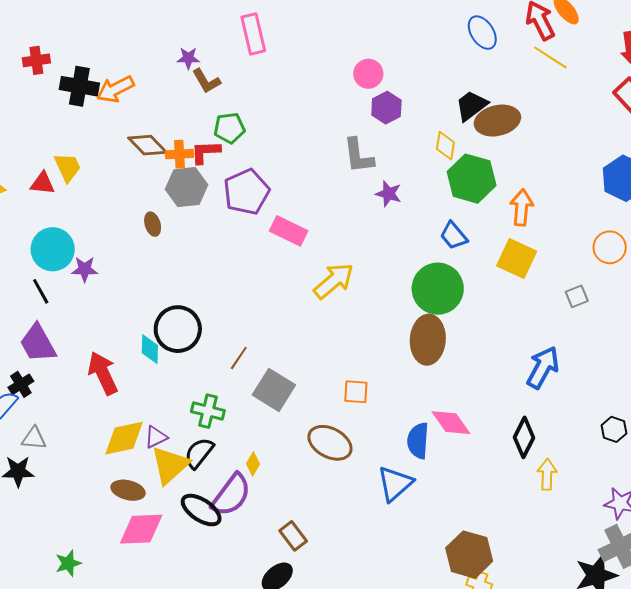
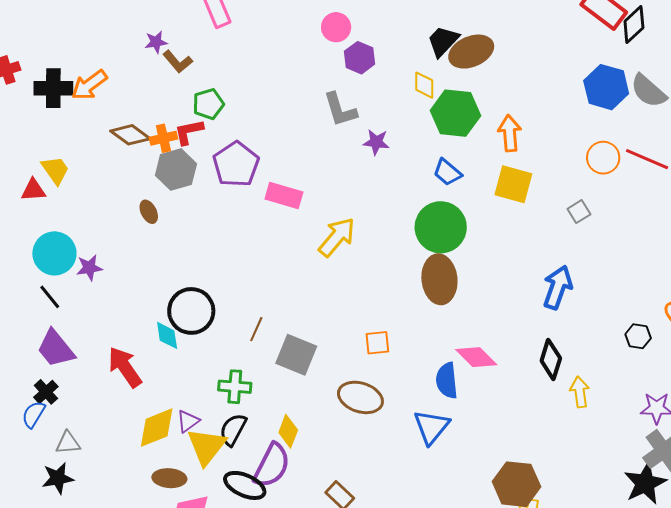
yellow diamond: (253, 464) -> (288, 431), size x1.4

